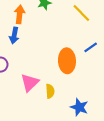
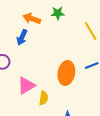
orange arrow: (20, 14) -> (32, 19), turned -90

